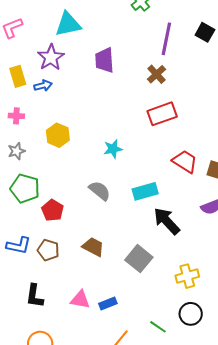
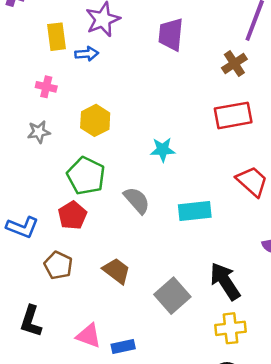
green pentagon: (25, 188) -> (86, 176), moved
black arrow: (167, 221) -> (225, 281), moved
blue L-shape: (19, 246) -> (22, 227), moved

